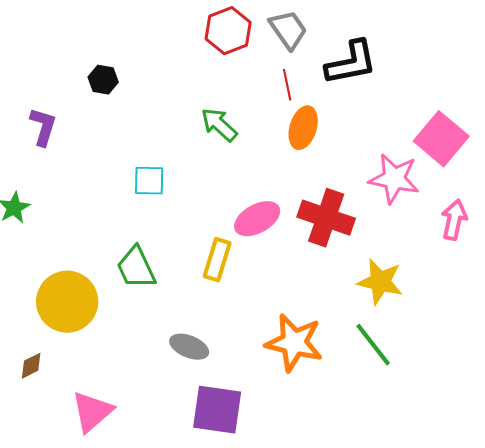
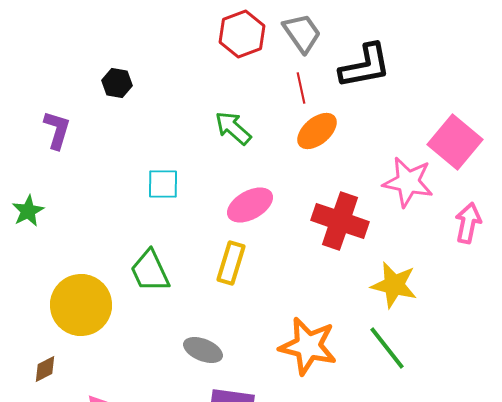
orange ellipse: (303, 128) -> (317, 131), turned 33
pink ellipse: (257, 219) -> (250, 205), moved

